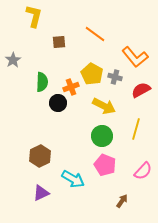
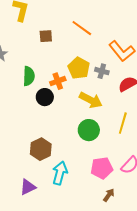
brown hexagon: (40, 156) -> (41, 149), moved
pink pentagon: (105, 165) -> (102, 168), moved, turned -30
cyan arrow: (73, 179) -> (60, 173), turned -105

